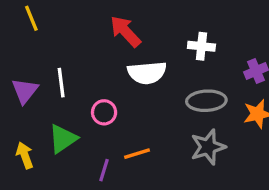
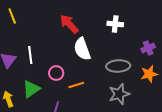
white cross: (201, 46) -> (115, 24), moved
white semicircle: (147, 73) -> (82, 49), turned 75
orange line: (137, 154) -> (76, 85), moved

